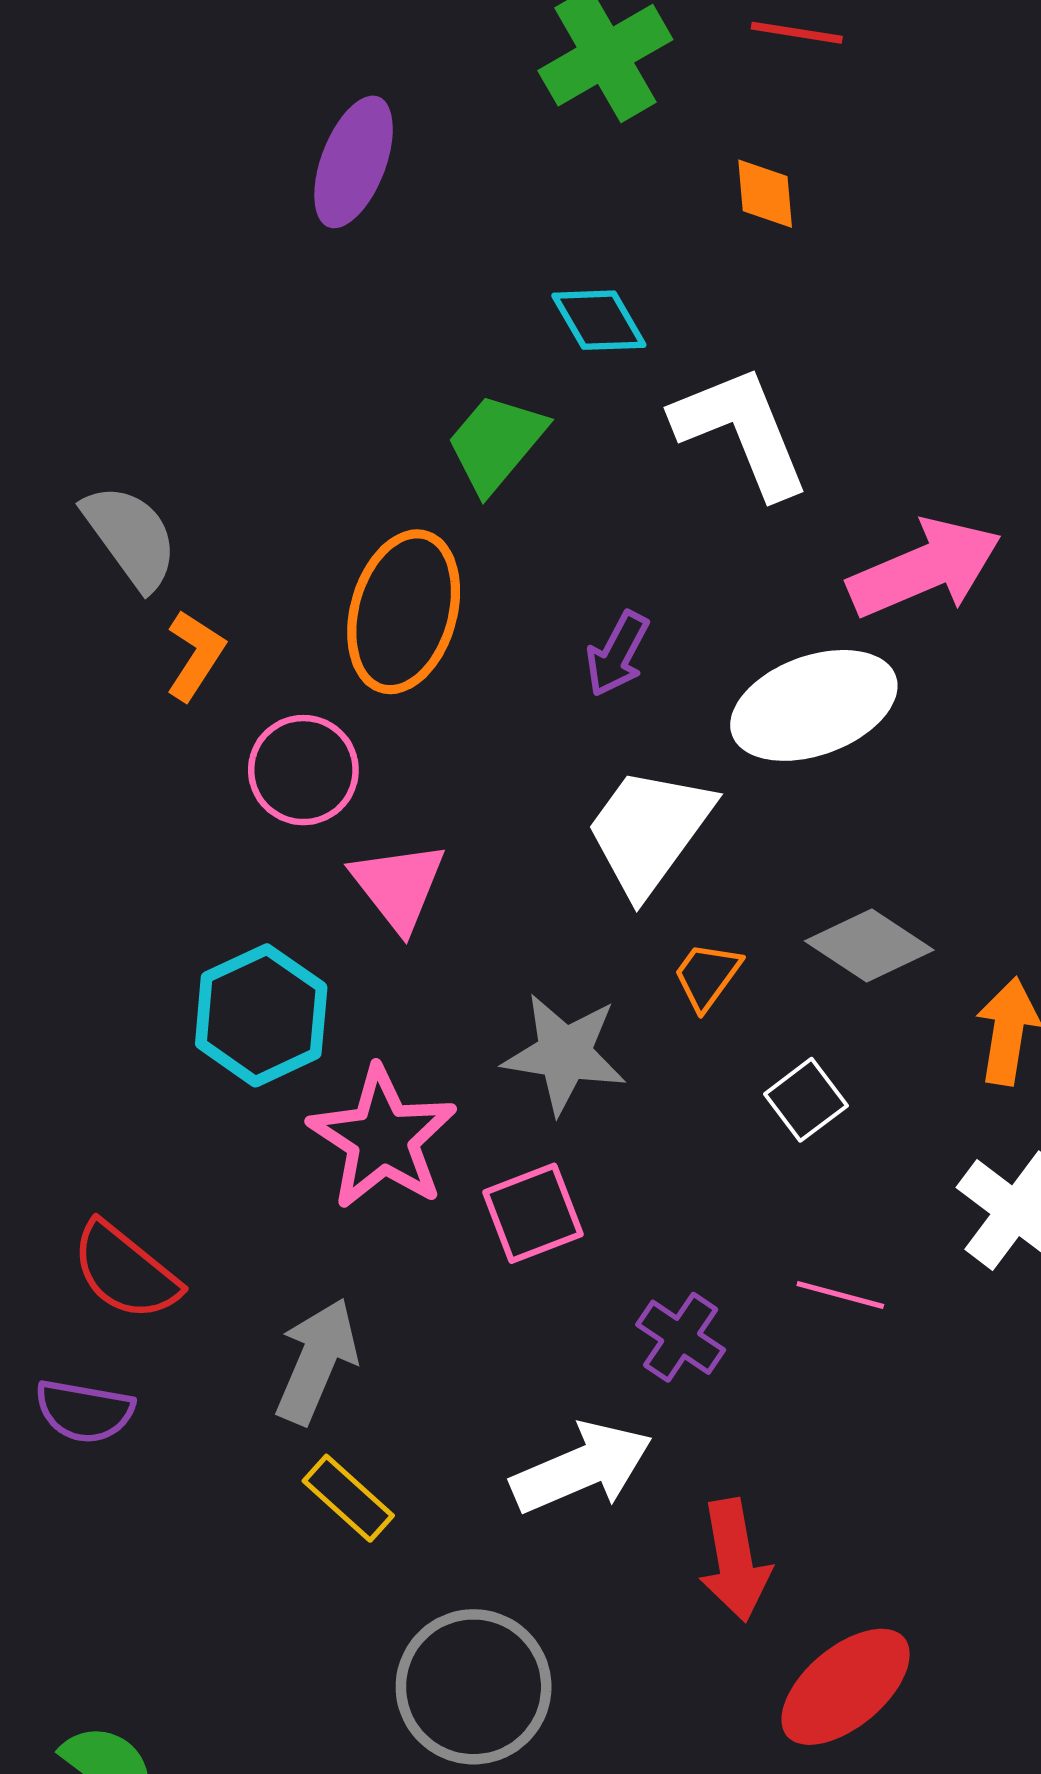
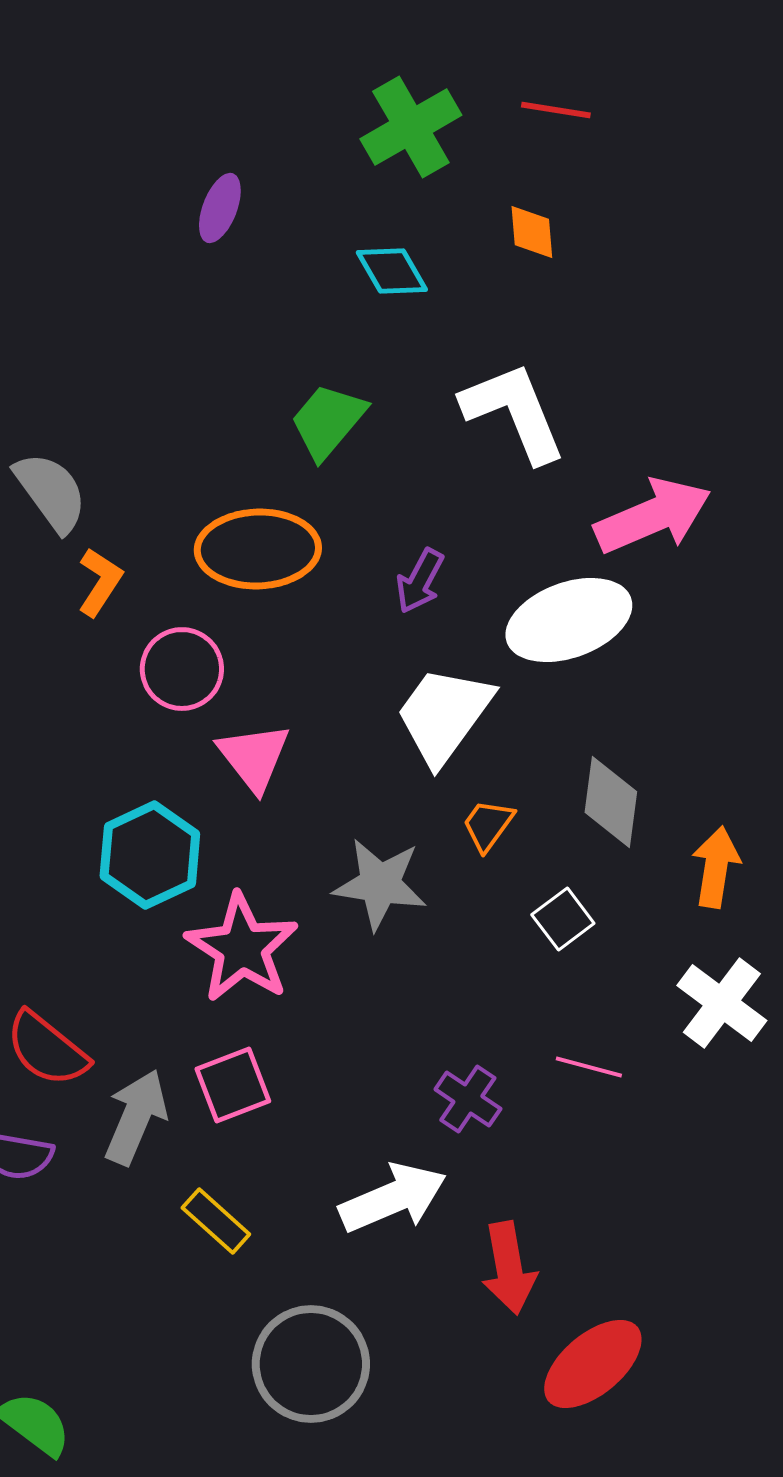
purple ellipse: (354, 162) -> (220, 208), size x0.7
cyan diamond: (599, 320) -> (392, 271), moved
orange ellipse: (404, 612) -> (258, 549), turned 72
gray diamond: (869, 945) -> (611, 802), turned 64
pink square: (533, 1213) -> (233, 1085), moved
gray arrow: (317, 1361) -> (136, 1117), moved

